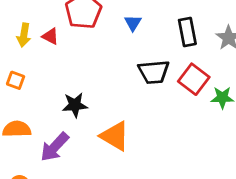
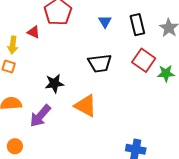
blue triangle: (133, 23) -> (105, 22), moved
yellow arrow: (24, 35) -> (13, 45), moved
black trapezoid: (154, 72) -> (100, 63), moved

